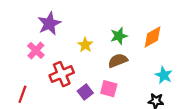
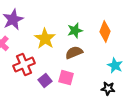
orange diamond: (153, 37) -> (105, 32), turned -40
yellow star: (85, 45) -> (45, 39), size x1.5

